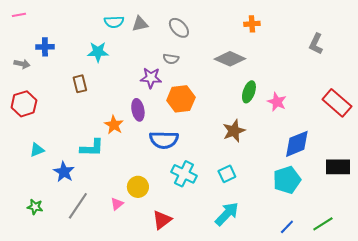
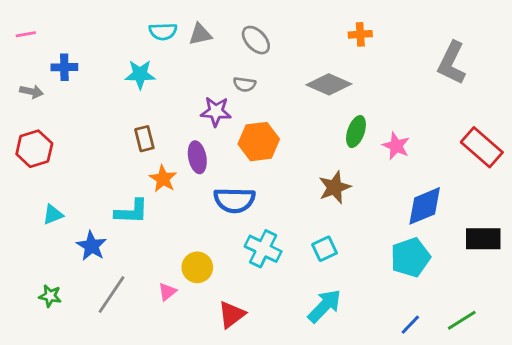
pink line: (19, 15) -> (26, 34), moved
gray L-shape: (316, 44) -> (452, 63), size x1.4
brown rectangle: (80, 84) -> (144, 139), moved

